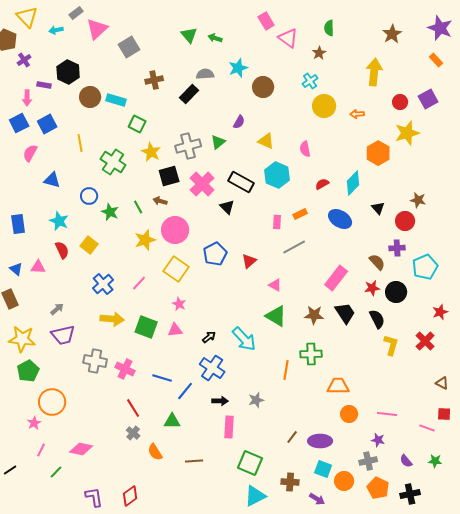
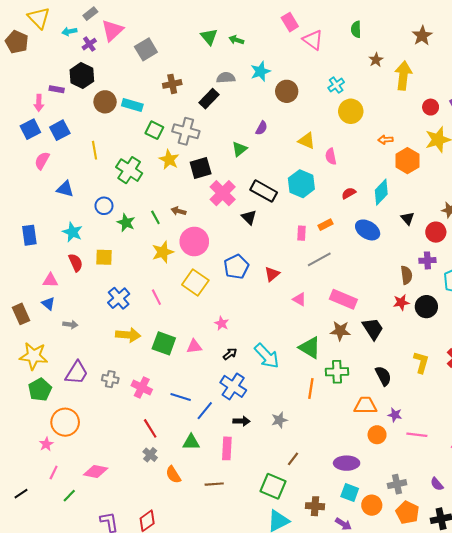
brown star: (319, 53) -> (376, 60), moved
purple cross: (24, 60) -> (89, 44), moved
orange arrow: (357, 114) -> (385, 140), moved
yellow triangle: (266, 141) -> (307, 141), moved
gray cross: (188, 146) -> (186, 131), moved, turned 30
black square: (169, 176) -> (201, 168), moved
yellow square: (89, 245) -> (104, 257), turned -36
brown semicircle: (377, 262) -> (406, 275), turned 36
blue triangle: (16, 269) -> (48, 303), moved
pink rectangle: (336, 278) -> (343, 299), moved, turned 75
pink line: (139, 283) -> (156, 297), turned -70
pink star: (179, 304) -> (222, 323), moved
gray arrow: (57, 309) -> (70, 324), turned 48
green triangle: (276, 316) -> (310, 348), moved
black semicircle: (377, 319) -> (383, 376), moved
purple trapezoid: (63, 335) -> (77, 373), moved, turned -45
gray cross: (95, 361) -> (110, 379), size x0.7
pink rectangle: (229, 427) -> (227, 448), moved
brown line: (292, 437) -> (293, 459), moved
purple star: (378, 440) -> (395, 415), moved

